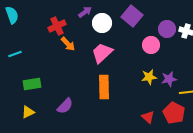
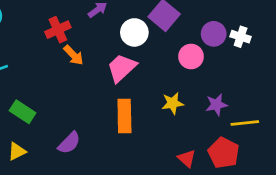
white circle: (102, 23) -> (134, 32), moved
yellow star: (149, 77) -> (173, 103), moved
green rectangle: (32, 84) -> (23, 112), turned 42

